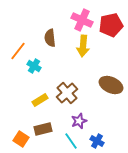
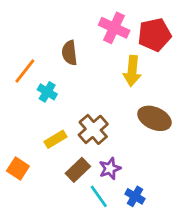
yellow arrow: (83, 46) -> (132, 71), moved
brown rectangle: (43, 129) -> (78, 170), moved, turned -30
orange square: (21, 139) -> (18, 168), moved

